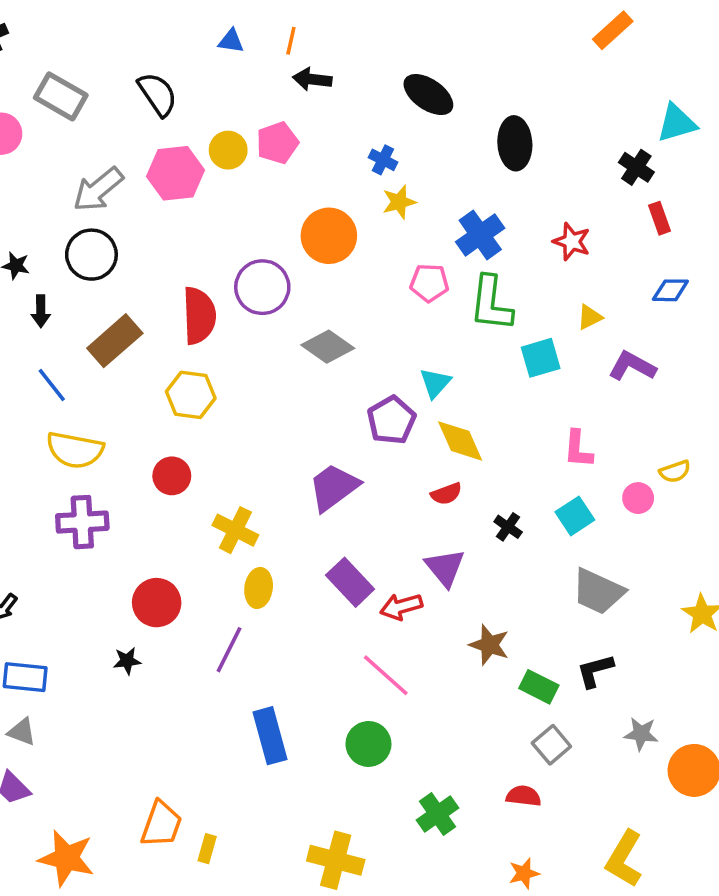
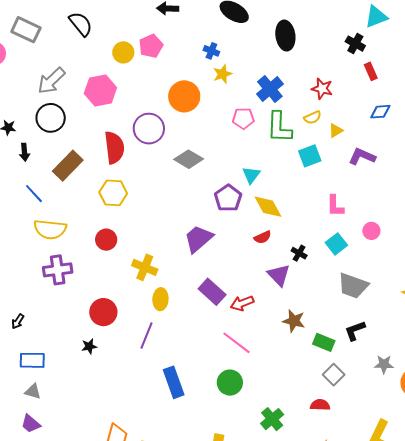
pink hexagon: (175, 173) -> (100, 91), moved
yellow semicircle: (675, 471) -> (313, 118), moved
purple triangle: (445, 568) -> (279, 275), moved

